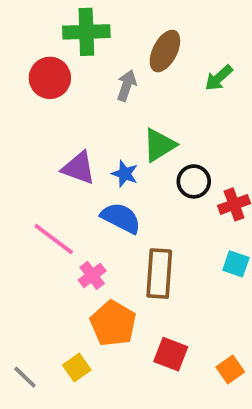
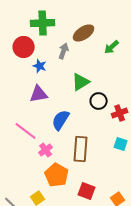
brown ellipse: (165, 51) -> (84, 33), turned 30
purple triangle: (79, 168) -> (39, 94), turned -30
blue star: (125, 174) -> (40, 66), moved
blue semicircle: (121, 218) -> (61, 120), turned -85

